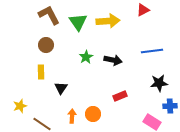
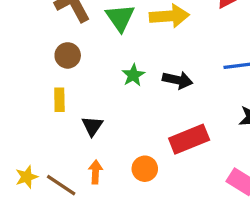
red rectangle: (120, 96) -> (189, 139), size x1.6
yellow star: (20, 106) -> (27, 177), moved
orange arrow: (72, 116) -> (96, 172), moved

